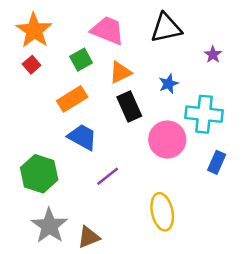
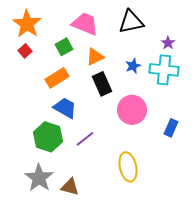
cyan cross: (204, 114) -> (164, 70), moved
green hexagon: (39, 174) -> (48, 137), moved
brown triangle: (89, 237) -> (70, 187), turned 36

